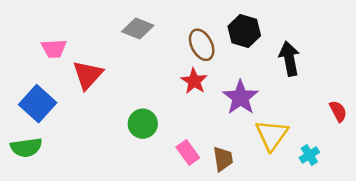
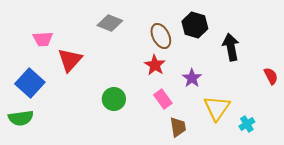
purple star: (240, 97) -> (192, 78), size x0.7
red semicircle: (338, 111) -> (271, 76), moved
pink rectangle: (188, 152) -> (163, 99), moved

